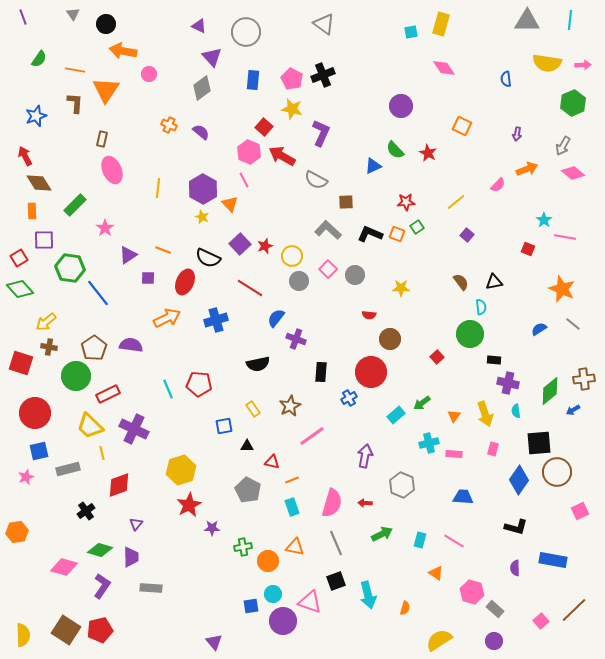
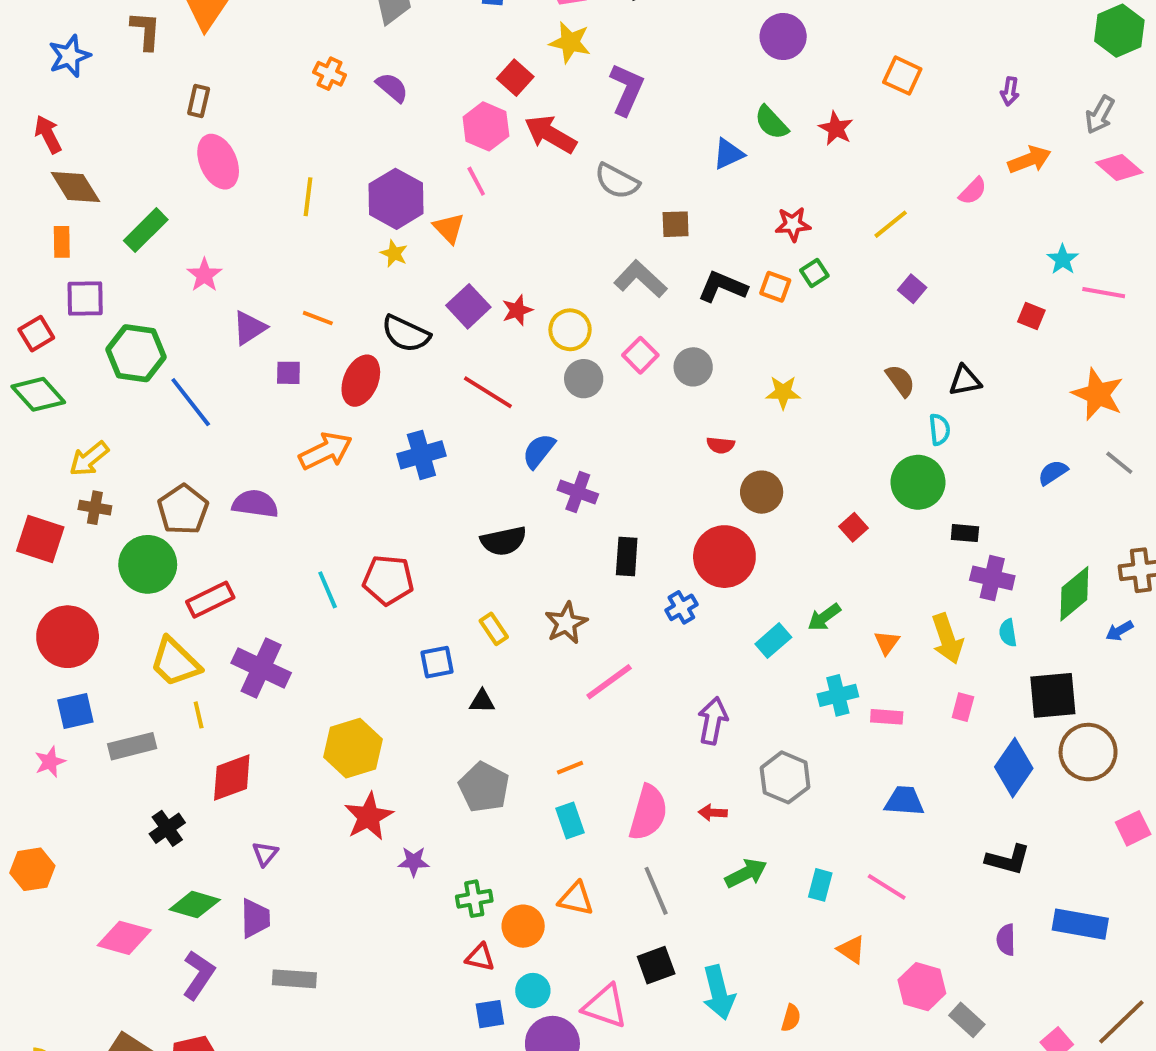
red triangle: (272, 462) -> (480, 957), moved

